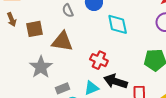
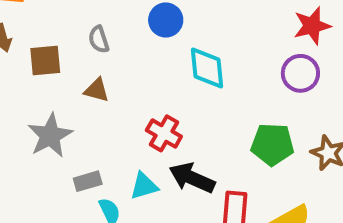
gray semicircle: (68, 11) -> (99, 39), moved
brown triangle: (62, 41) -> (97, 90), size x0.6

